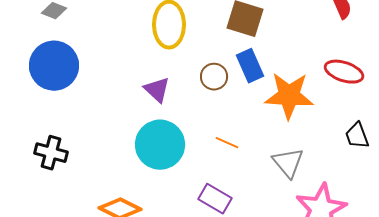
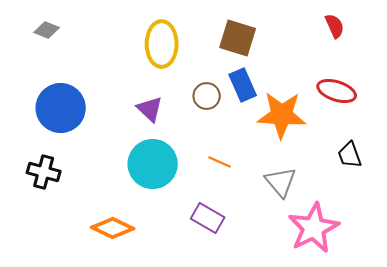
blue circle: (54, 66) -> (61, 108), moved

